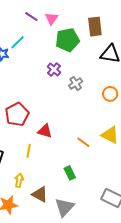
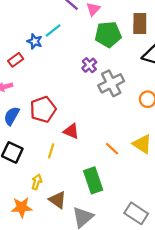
gray cross: (76, 84) -> (111, 83), size x1.6
green rectangle: (70, 173) -> (93, 180), size x1.6

